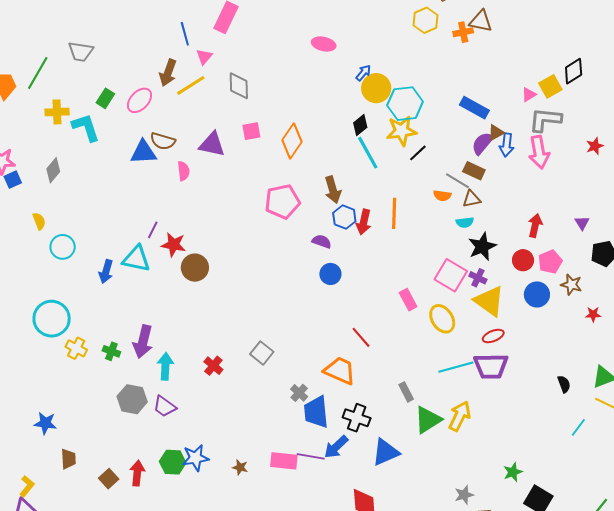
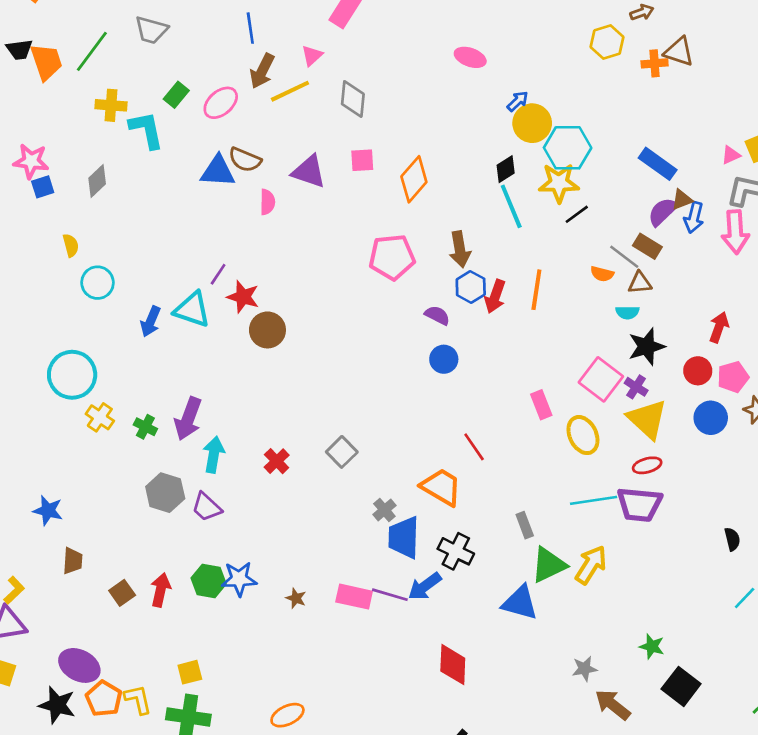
blue line: (185, 34) -> (250, 28), moved
blue triangle: (386, 452) -> (520, 603), moved, turned 32
green star: (513, 472) -> (652, 646), turned 30

